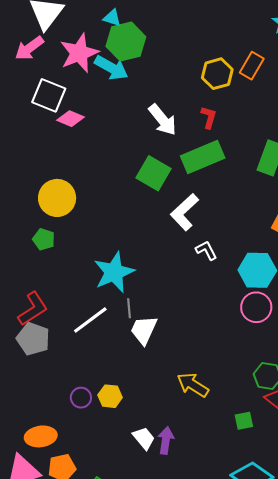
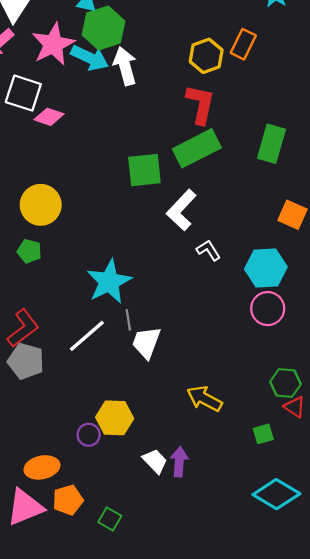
red L-shape: (209, 117) -> (200, 104), size x1.6
white arrow: (163, 120) -> (125, 66), moved, turned -152
green square: (154, 173) -> (144, 170), turned -32
yellow hexagon: (110, 396) -> (115, 418), size x1.4
purple circle: (81, 398) -> (89, 435), moved

